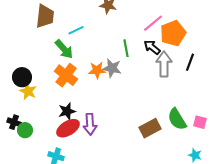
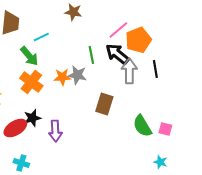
black arrow: (152, 47) -> (117, 54), size x1.4
black line: (190, 62) -> (155, 69), turned -30
red ellipse: (68, 128) -> (15, 128), moved
brown rectangle: (150, 128) -> (104, 104), moved, turned -45

